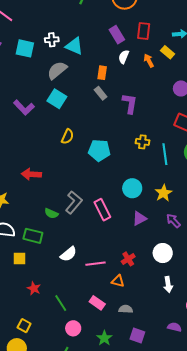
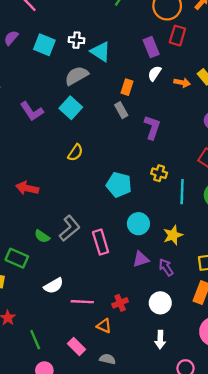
red rectangle: (144, 31) -> (177, 36), moved
orange arrow: (149, 61) -> (182, 83), turned 120
cyan pentagon: (99, 150) -> (119, 185), moved
purple arrow: (173, 221) -> (166, 267), moved

